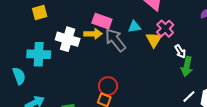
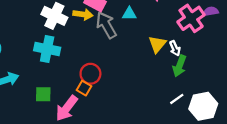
pink cross: (165, 29) -> (191, 18), moved, size x1.4
yellow triangle: (154, 40) -> (157, 44), moved
cyan cross: (39, 54) -> (47, 49), moved

